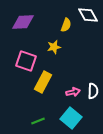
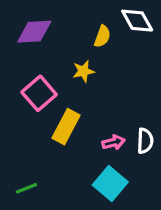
pink square: (26, 61) -> (39, 93), turned 30
green line: (38, 121) -> (26, 188), moved

